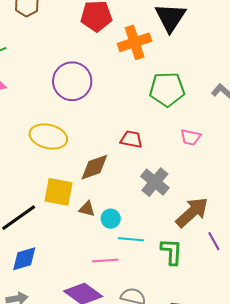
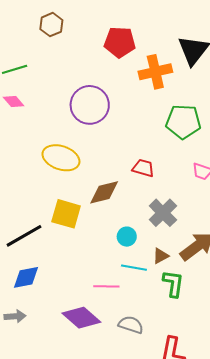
brown triangle: (87, 209) -> (161, 256), moved, turned -48
cyan circle: (111, 219) -> (127, 237), moved

